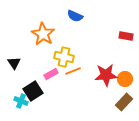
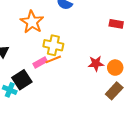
orange line: (73, 71) -> (53, 59), moved
red star: (106, 75) -> (96, 63), size x0.7

